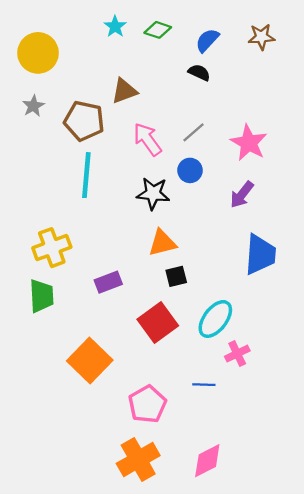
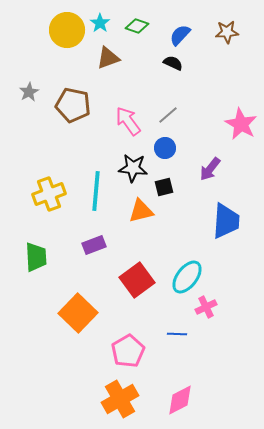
yellow circle: (38, 53) -> (67, 30), moved
brown triangle: (124, 91) -> (108, 58), moved
pink star: (249, 143) -> (241, 124), moved
cyan line: (86, 175) -> (96, 191), moved
yellow cross: (52, 248) -> (49, 194), moved
black square: (176, 276) -> (164, 187), moved

